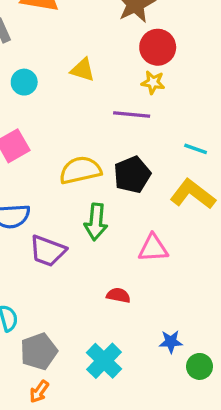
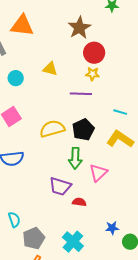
green arrow: (96, 222) -> (75, 158), moved
pink triangle: (153, 248) -> (98, 173), turned -36
purple trapezoid: (48, 251) -> (60, 186), moved

